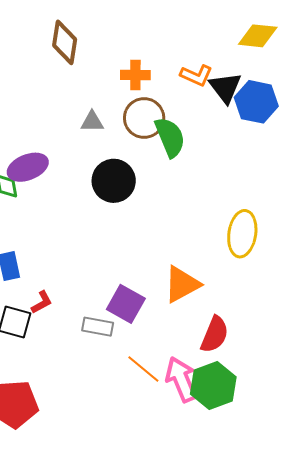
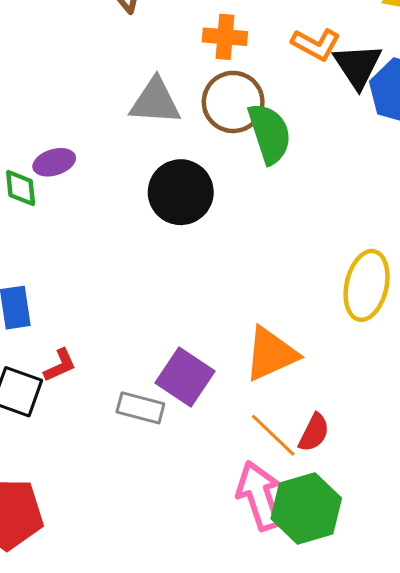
gray triangle: (92, 122) -> (155, 102), size x1.5
purple ellipse: (28, 167) -> (54, 162), size x0.7
red semicircle: (215, 334) -> (314, 433), size x0.7
orange line: (143, 369) -> (273, 435), moved

